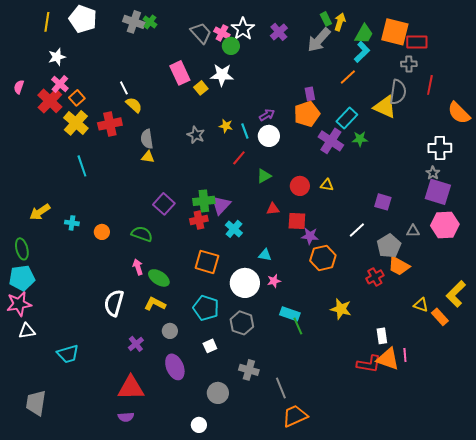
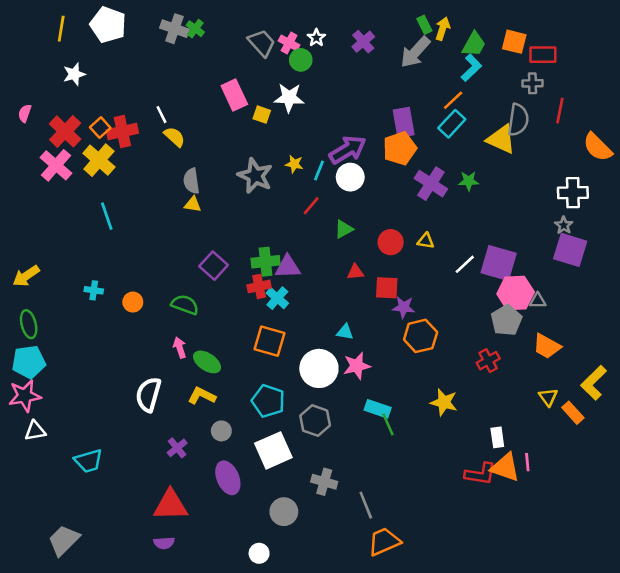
white star: (243, 29) -> (316, 38), size x0.6
orange square: (395, 32) -> (514, 42), size x0.7
pink cross: (60, 84) -> (56, 165), moved, size x1.4
yellow square: (201, 88) -> (262, 115), turned -32
purple rectangle: (310, 94) -> (404, 122), size x1.6
purple arrow: (267, 115) -> (348, 150), size x1.8
cyan rectangle: (347, 118) -> (452, 124), moved
red cross: (110, 124) -> (122, 131), moved
cyan line: (245, 131) -> (319, 171), turned 42
gray star: (196, 135) -> (255, 176), size x1.5
purple square: (383, 202) -> (499, 263), size x1.6
purple triangle: (221, 205) -> (288, 267), turned 45
yellow arrow: (40, 212) -> (26, 276), moved
pink hexagon: (445, 225) -> (516, 293), moved
cyan cross: (234, 229) -> (277, 298), moved
white line: (357, 230) -> (465, 264), moved
orange trapezoid: (399, 266) -> (547, 346), moved
pink star: (274, 281) -> (357, 366), size x1.5
yellow triangle: (421, 305) -> (548, 397), turned 35
white square: (210, 346) -> (273, 450), size x2.0
gray trapezoid: (36, 403) -> (64, 540), moved, turned 36

